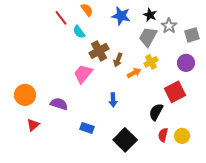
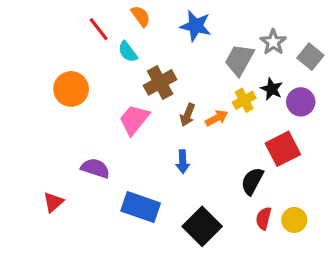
black star: (150, 15) -> (272, 89), moved
gray square: (192, 35) -> (310, 57), turned -35
brown arrow: (118, 60) -> (188, 115), moved
orange circle: (25, 95) -> (71, 89), moved
blue rectangle: (87, 128) -> (141, 207), size x1.6

